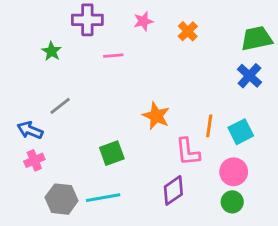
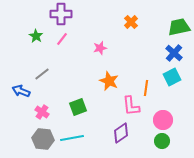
pink star: (143, 21) -> (100, 48), moved
pink line: (113, 56) -> (62, 39), moved, turned -48
cyan square: (241, 132) -> (172, 77), moved
pink cross: (34, 160) -> (42, 112), moved, turned -32

